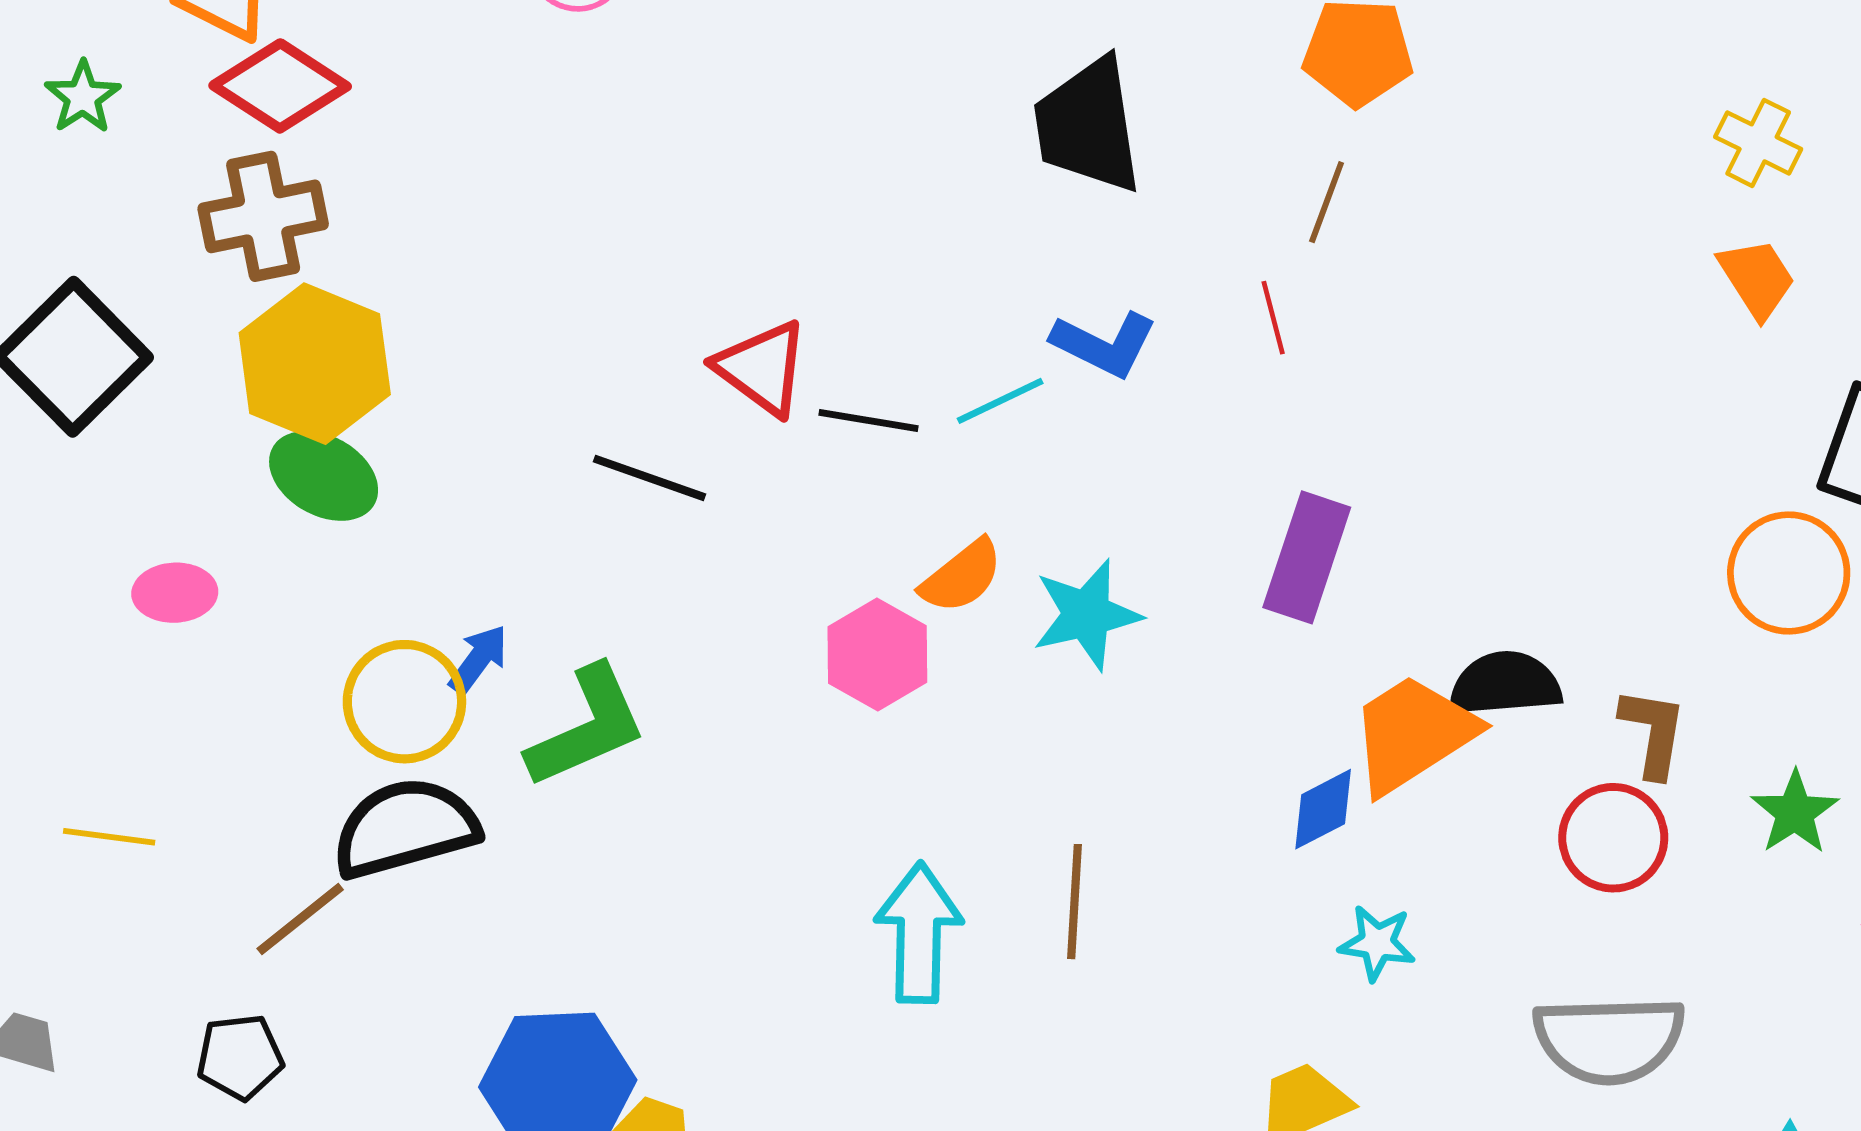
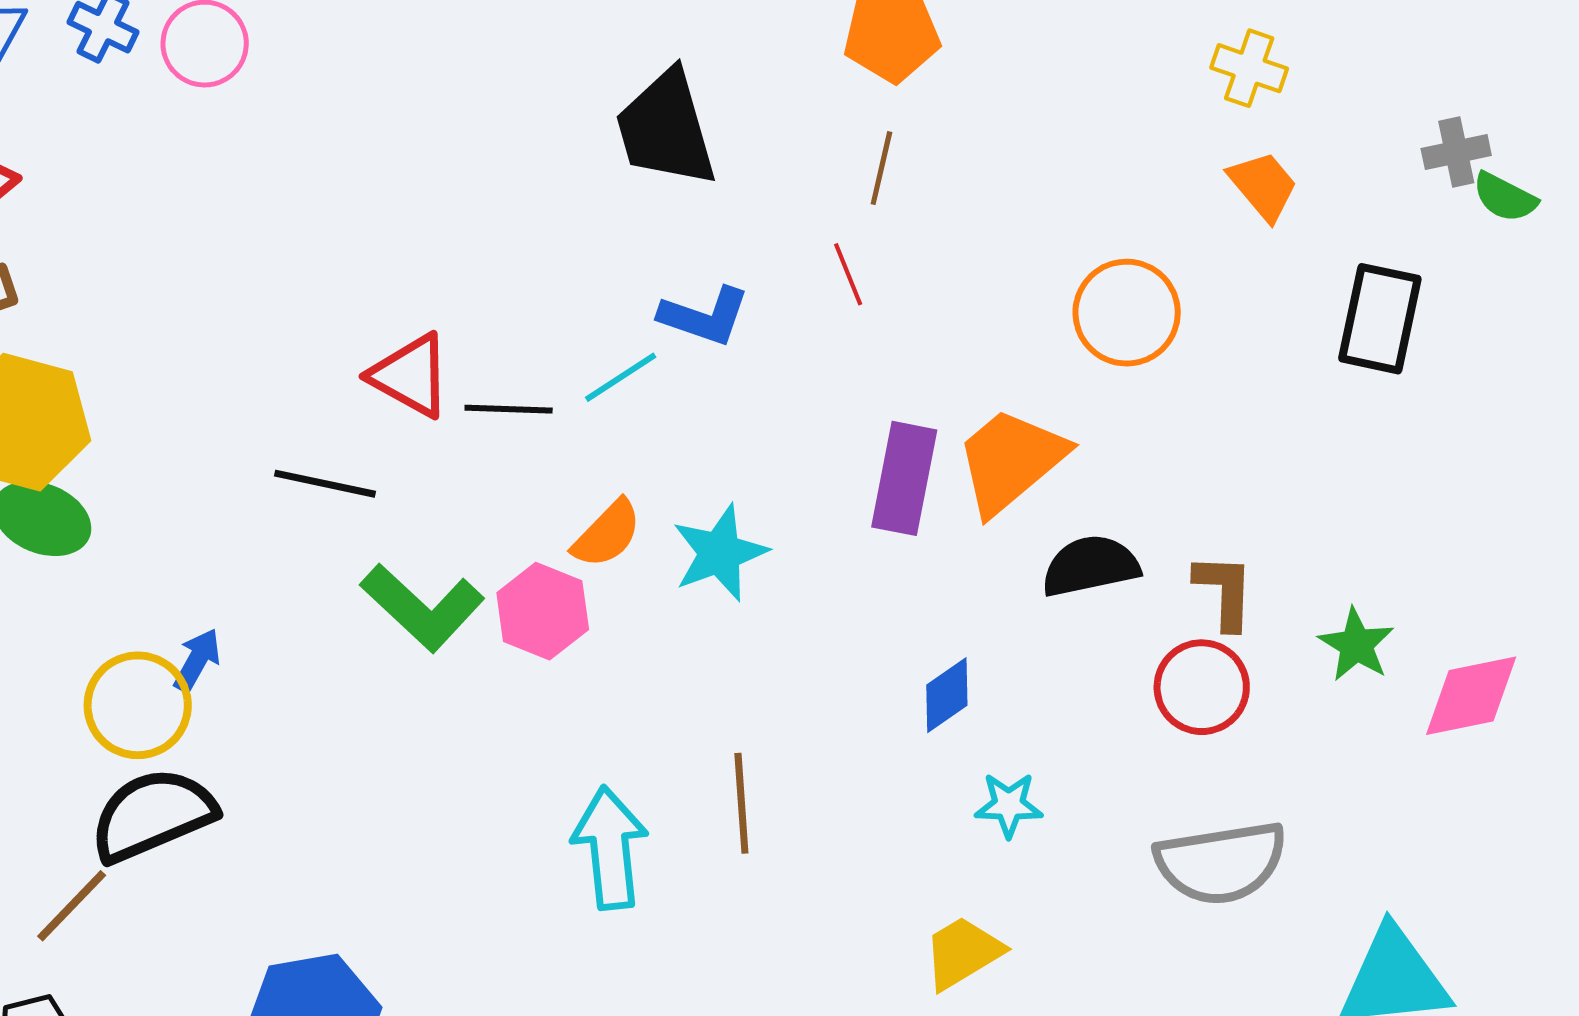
orange circle: (1789, 573) -> (1127, 313), moved
green L-shape: (587, 727) -> (422, 607), moved, turned 74
orange trapezoid: (1413, 734) -> (1011, 461), moved

